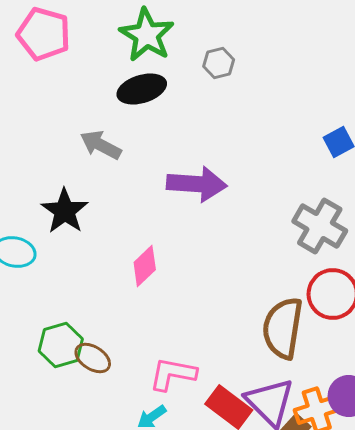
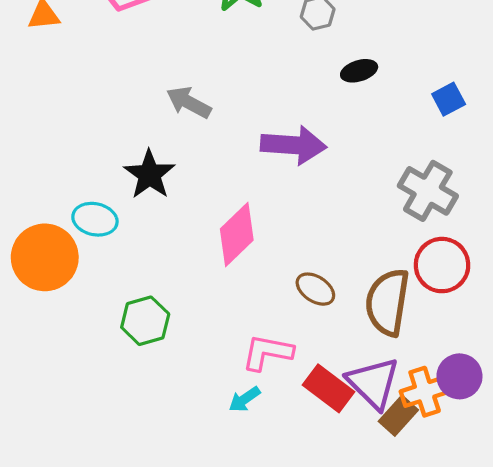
black ellipse: (142, 89) -> (359, 71), moved, size x0.7
pink diamond: (145, 266) -> (237, 234), size x1.4
brown ellipse: (93, 358) -> (315, 289), moved

